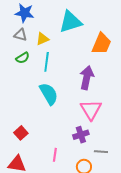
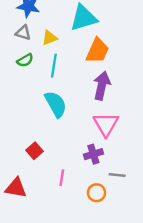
orange trapezoid: (102, 44) -> (97, 51), moved
red square: (21, 133) -> (35, 151), moved

